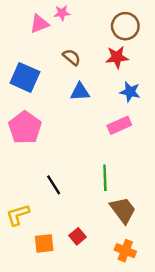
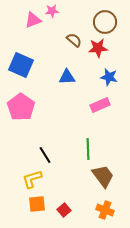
brown semicircle: (72, 57) -> (74, 40), moved
yellow L-shape: (18, 215) -> (32, 179), moved
red square: (78, 236) -> (64, 210), moved

